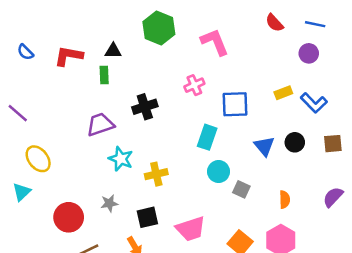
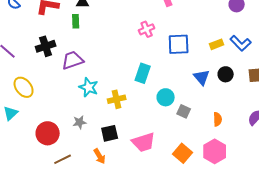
yellow rectangle: (283, 93) -> (217, 44), moved
black cross: (145, 107) -> (46, 46), moved
cyan rectangle: (207, 137) -> (143, 73), moved

